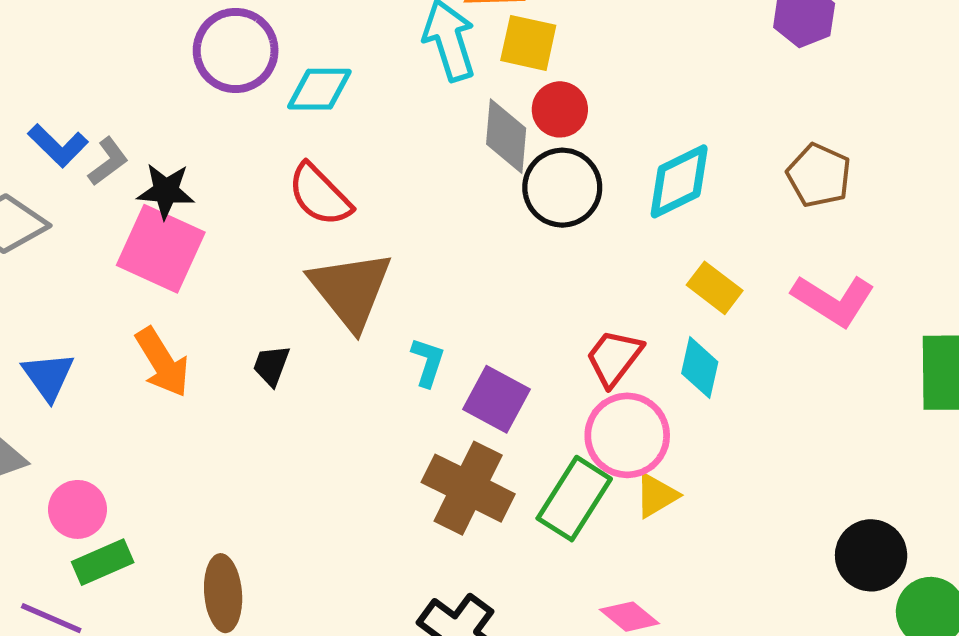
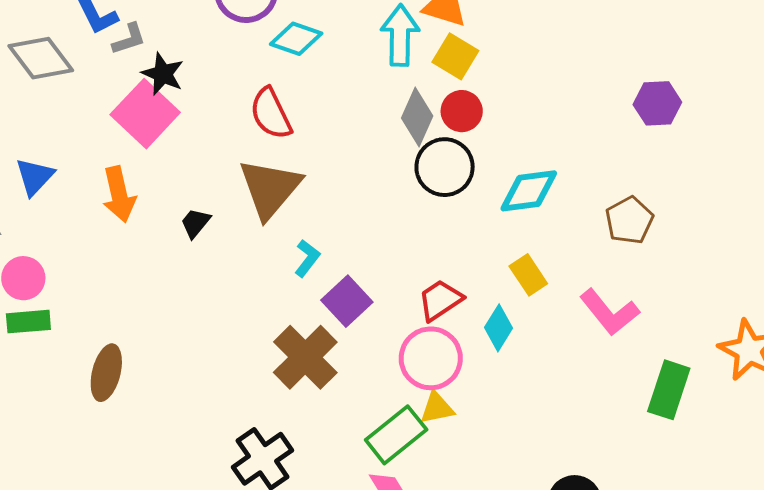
green rectangle: (574, 499) -> (396, 435), moved

